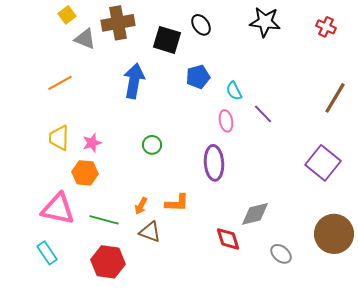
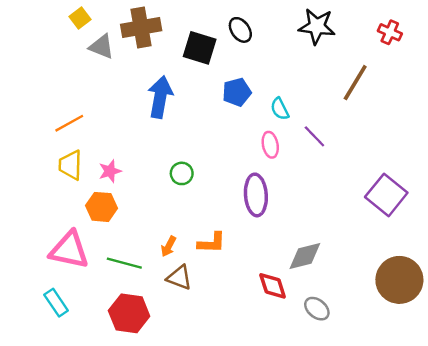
orange line: (60, 83) -> (69, 123), moved
brown line: (335, 98) -> (355, 83), moved
gray ellipse: (281, 254) -> (317, 309), moved

